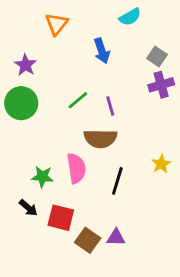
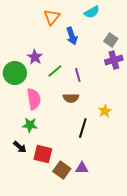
orange triangle: (57, 24) -> (52, 17), moved
purple star: (25, 65) -> (35, 57), moved
brown semicircle: (100, 138) -> (71, 98), size x0.7
yellow star: (161, 164) -> (105, 111), moved
pink semicircle: (76, 168) -> (34, 99), moved

